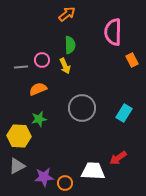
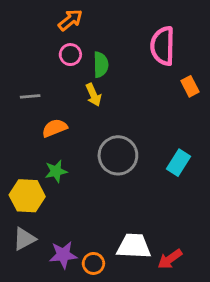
orange arrow: (67, 14) -> (70, 20), moved
pink circle: (42, 60) -> (70, 55), moved
red arrow: (118, 158) -> (170, 259), moved

